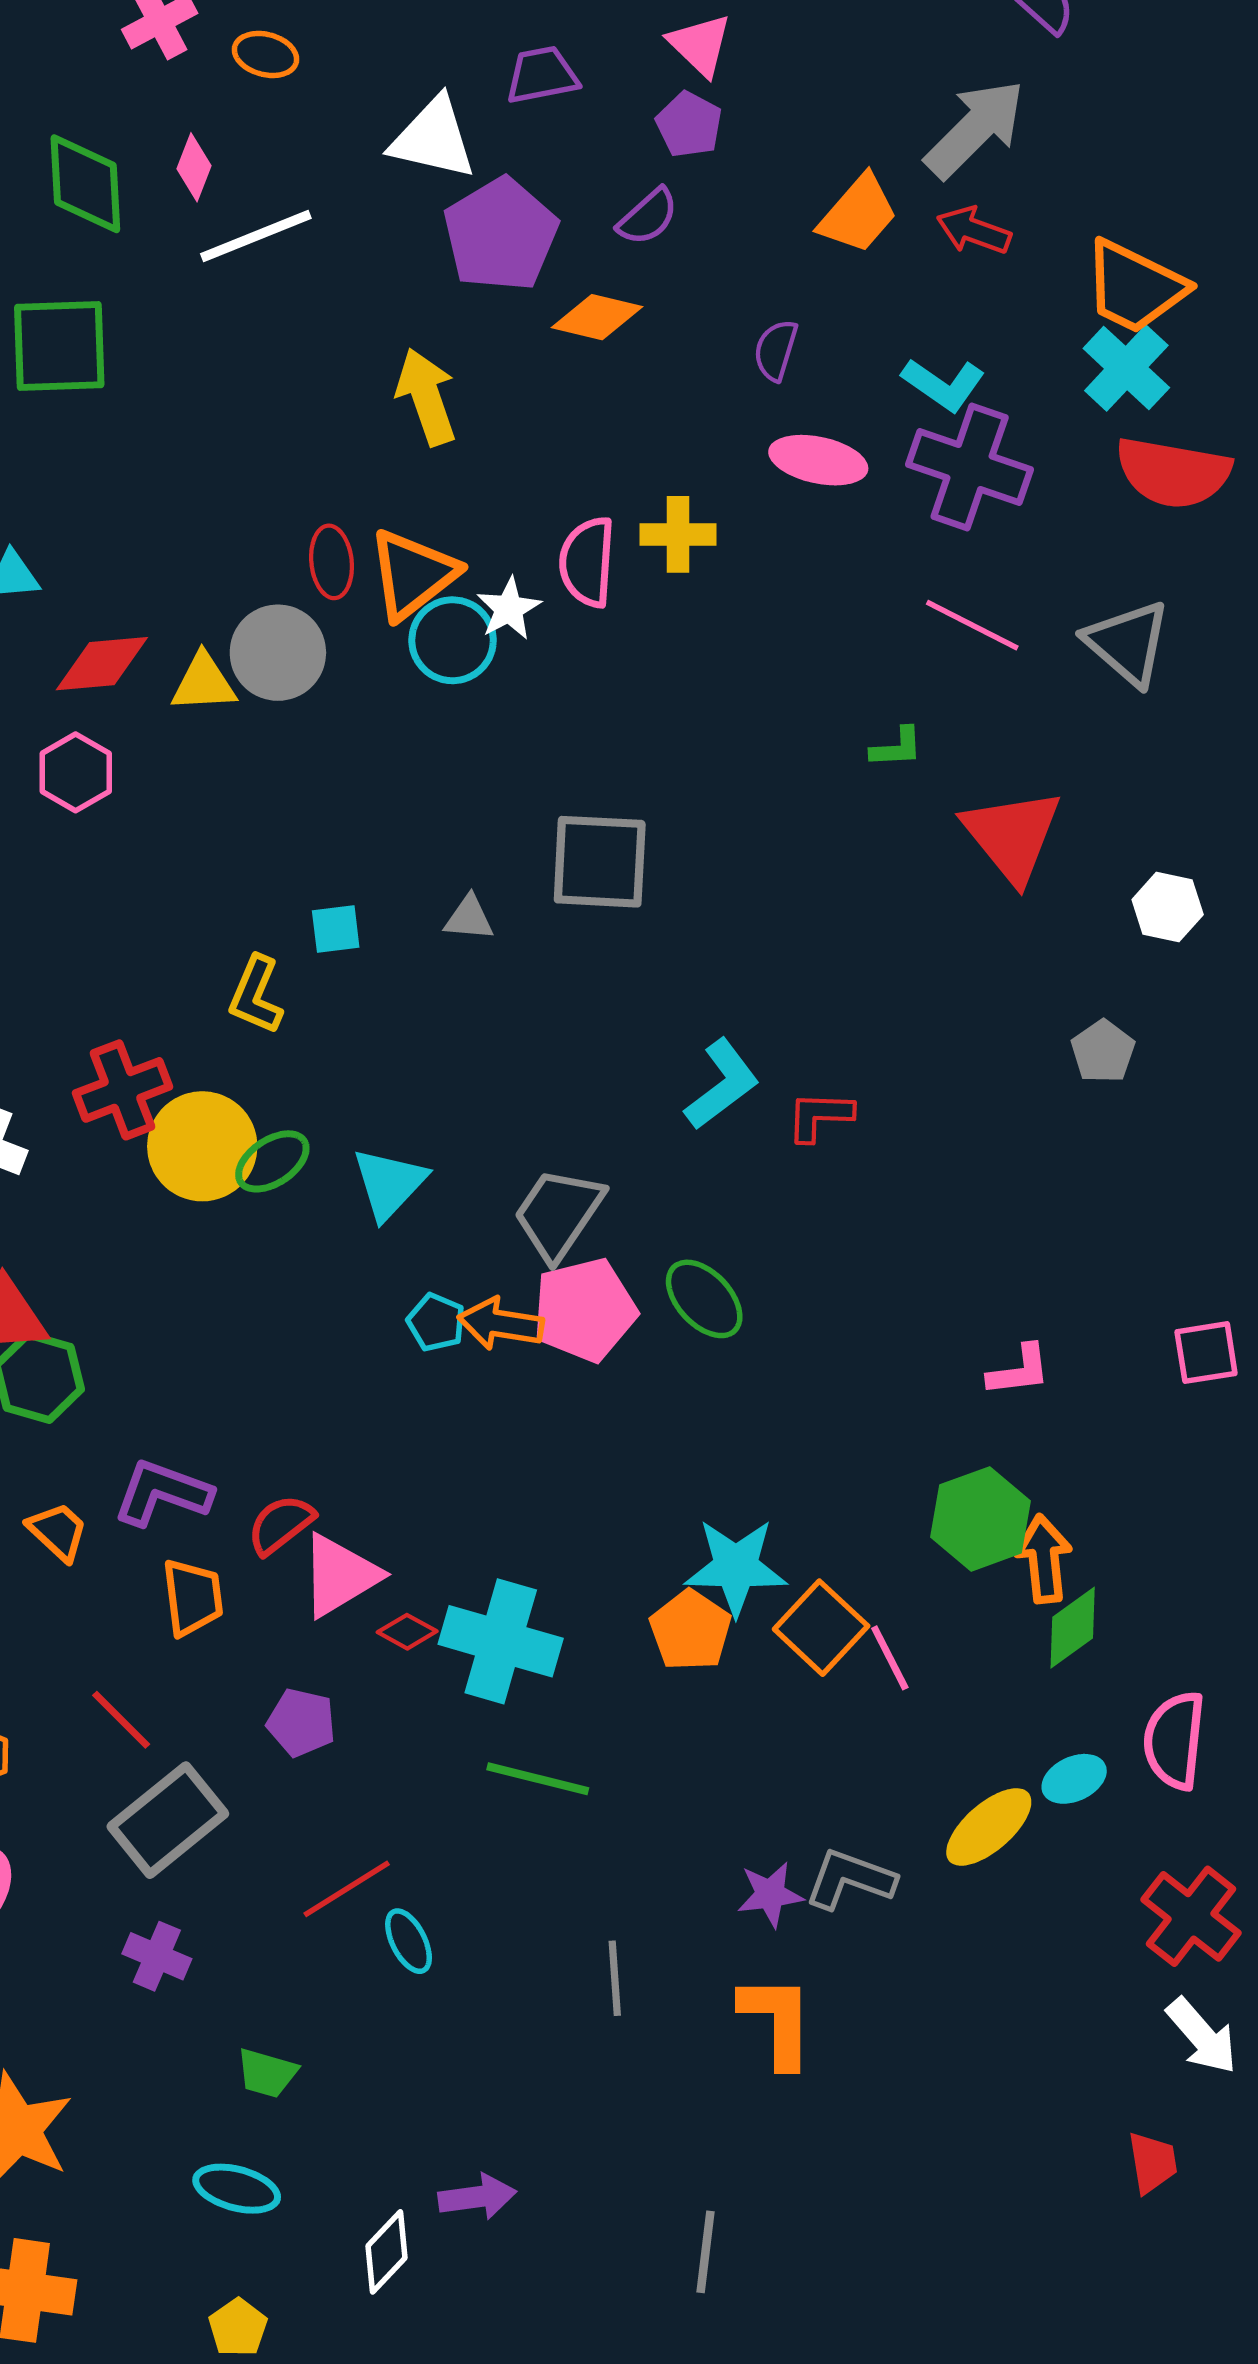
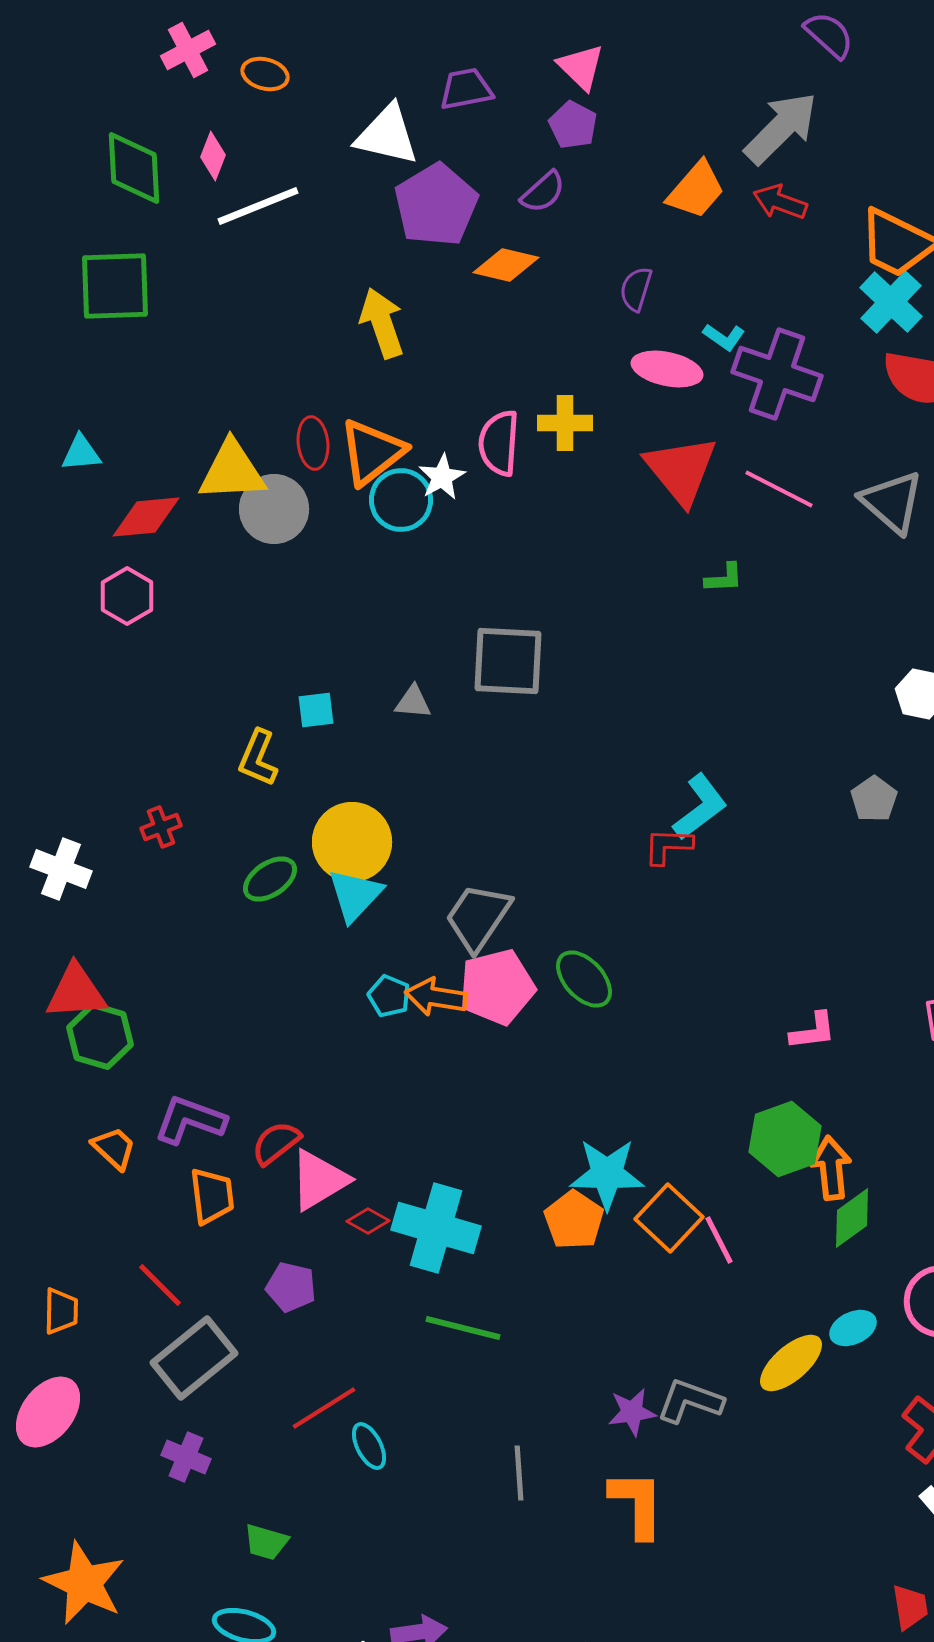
cyan L-shape: (943, 384) -> (724, 337), moved, size x0.7
yellow triangle: (204, 683) -> (232, 471), moved, size x1.4
red triangle: (1012, 836) -> (681, 470), moved
cyan L-shape: (722, 1084) -> (700, 807), moved
red cross: (122, 1090) -> (161, 827), size x0.6
yellow circle: (202, 1146) -> (352, 842), moved

